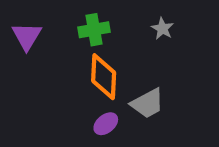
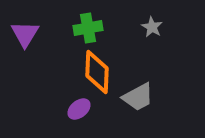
purple ellipse: (106, 124) -> (79, 109), moved

